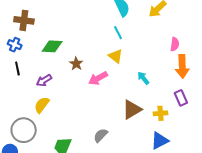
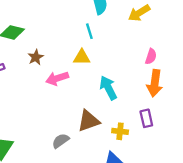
yellow triangle: (116, 56) -> (82, 57), turned -49
cyan arrow: (143, 78) -> (108, 88), size x1.5
gray semicircle: (101, 135) -> (61, 141), moved

